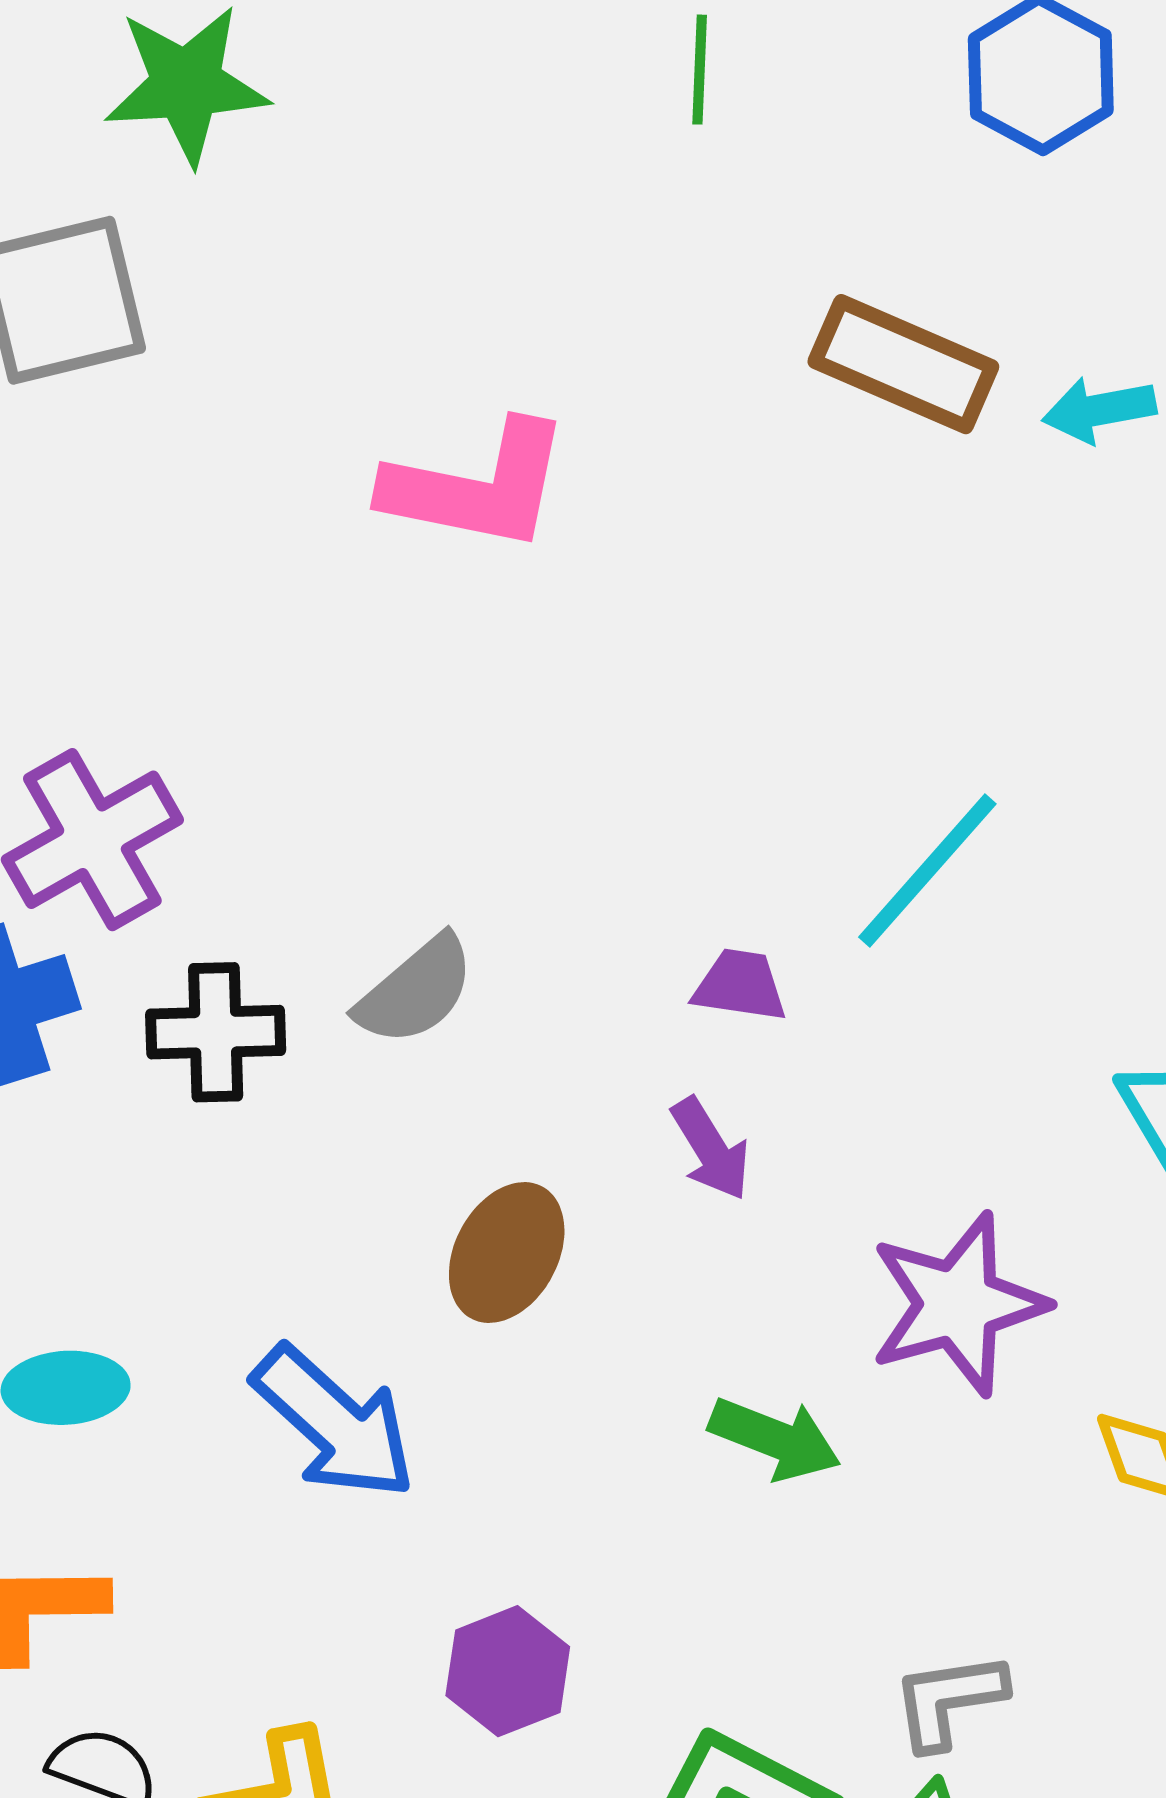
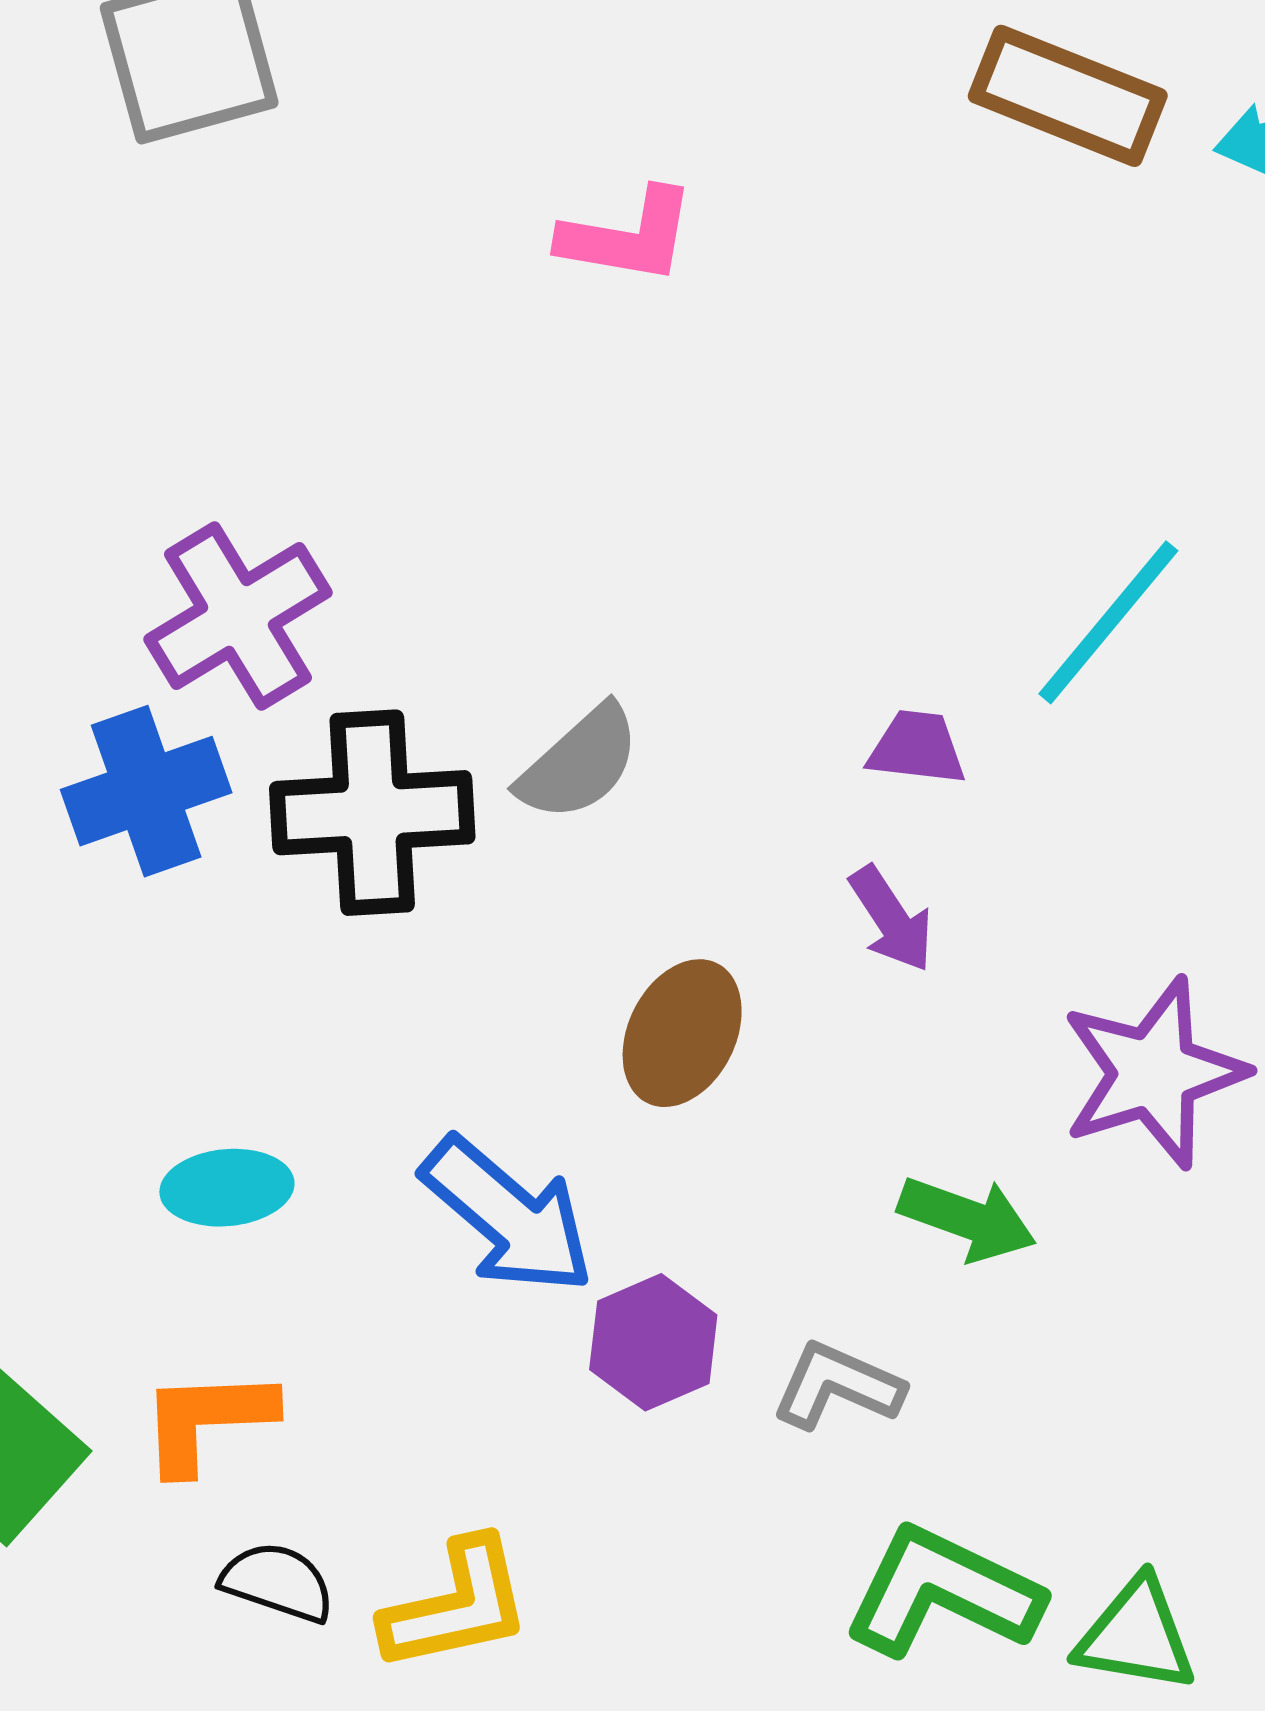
pink L-shape: (477, 486) -> (628, 236), size x0.7
black cross: (216, 1032) -> (372, 813), size x1.4
purple hexagon: (508, 1671) -> (653, 1342), moved
gray L-shape: (949, 1700) -> (837, 1386), moved, turned 34

